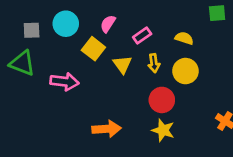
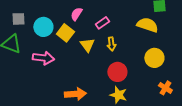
cyan circle: (66, 24) -> (43, 27), moved
yellow semicircle: (184, 38) -> (147, 25), moved, size x1.5
yellow circle: (185, 71) -> (154, 58), moved

